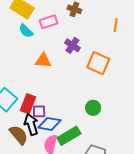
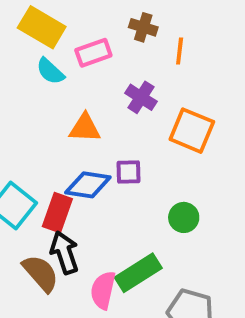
orange line: (116, 25) -> (180, 51), moved
purple square: (39, 111) -> (128, 172), moved
blue diamond: (49, 124) -> (88, 185), moved

